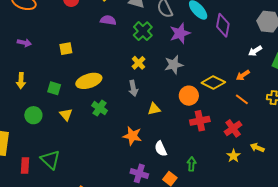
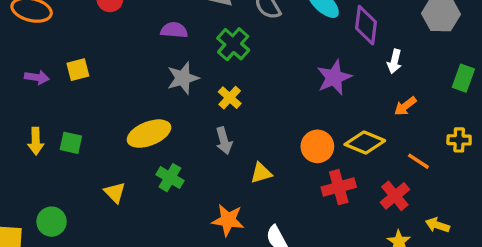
purple star: (180, 33) -> (334, 77), moved
yellow square: (66, 49) -> (78, 70), moved
white arrow: (255, 51) -> (394, 61), moved, turned -40
gray star: (174, 65) -> (183, 78), moved
yellow diamond: (213, 82) -> (365, 143), moved
green square: (54, 88) -> (71, 143), moved
orange line: (242, 99) -> (418, 161), moved
green circle: (33, 115) -> (52, 222), moved

